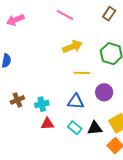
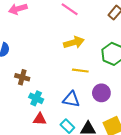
brown cross: (17, 100) -> (22, 77), moved, turned 32
cyan cross: (42, 104) -> (36, 98), turned 32

